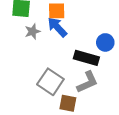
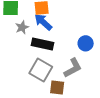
blue circle: (105, 42) -> (86, 43), moved
black rectangle: (86, 58) -> (43, 44), moved

